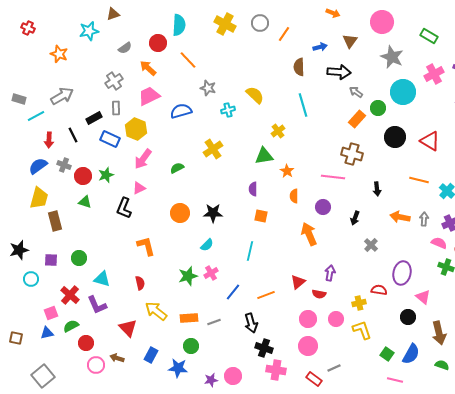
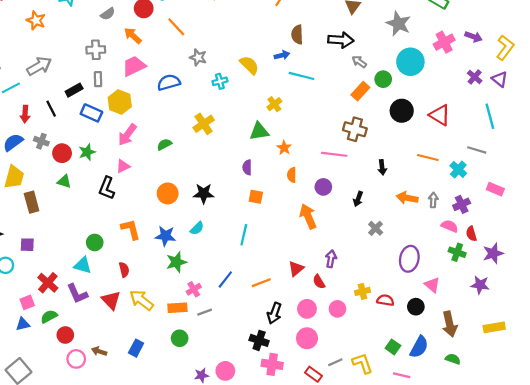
blue arrow: (320, 47) -> (282, 55), moved
gray cross: (114, 81) -> (96, 50), turned 30
cyan line: (303, 105) -> (302, 76), turned -60
green circle: (79, 258) -> (95, 242), moved
pink cross: (211, 273) -> (194, 289), moved
red semicircle: (379, 290) -> (385, 300), moved
red semicircle: (319, 294) -> (319, 282), turned 48
black arrow: (251, 323) -> (274, 313), moved, turned 36
red triangle: (128, 328) -> (111, 300), moved
yellow L-shape: (362, 330) -> (362, 363), moved
blue star: (178, 368) -> (165, 236), moved

